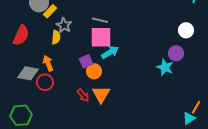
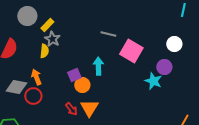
yellow rectangle: (50, 11) -> (47, 25), moved
gray line: (100, 20) -> (108, 34), moved
pink square: (101, 37) -> (131, 51), moved, turned 30
cyan arrow: (110, 52) -> (98, 66), turned -60

